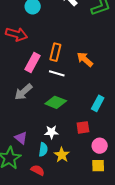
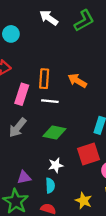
red square: (83, 127) -> (88, 154), size x1.5
purple triangle: (21, 138) -> (24, 177), turned -40
yellow star: (62, 155) -> (84, 201), moved

